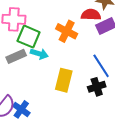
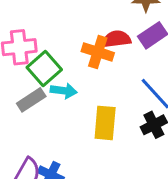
red semicircle: (91, 15) -> (116, 39), moved
green square: (29, 37) -> (44, 69), turned 35

